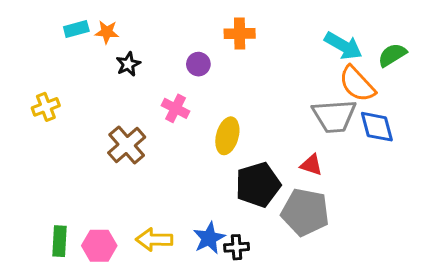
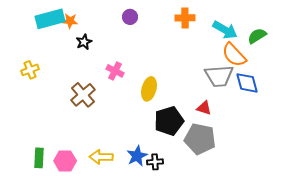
cyan rectangle: (76, 29) -> (50, 19), size x1.8
orange cross: (240, 34) -> (185, 18), moved
purple circle: (198, 64) -> (130, 17), moved

